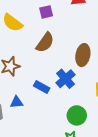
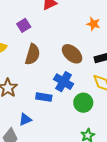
brown ellipse: (83, 55) -> (72, 54), turned -40
green circle: (77, 115) -> (83, 103), moved

